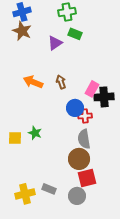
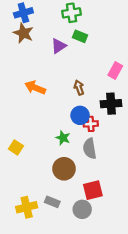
brown arrow: (61, 82) -> (79, 88), moved
pink rectangle: (92, 89) -> (115, 70), moved
green star: (35, 133) -> (63, 138), moved
yellow square: (15, 138) -> (16, 147), turned 32
brown circle: (79, 159) -> (64, 169), moved

